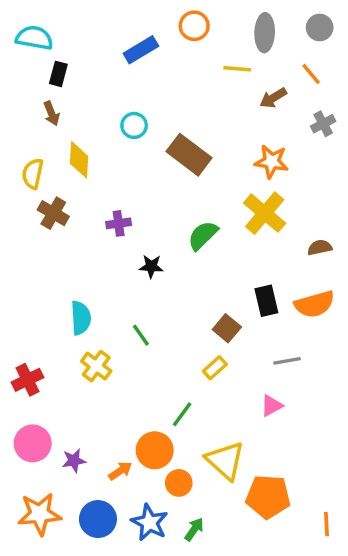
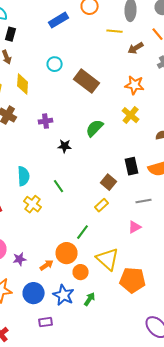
yellow cross: (265, 213) -> (131, 115), size x0.7

